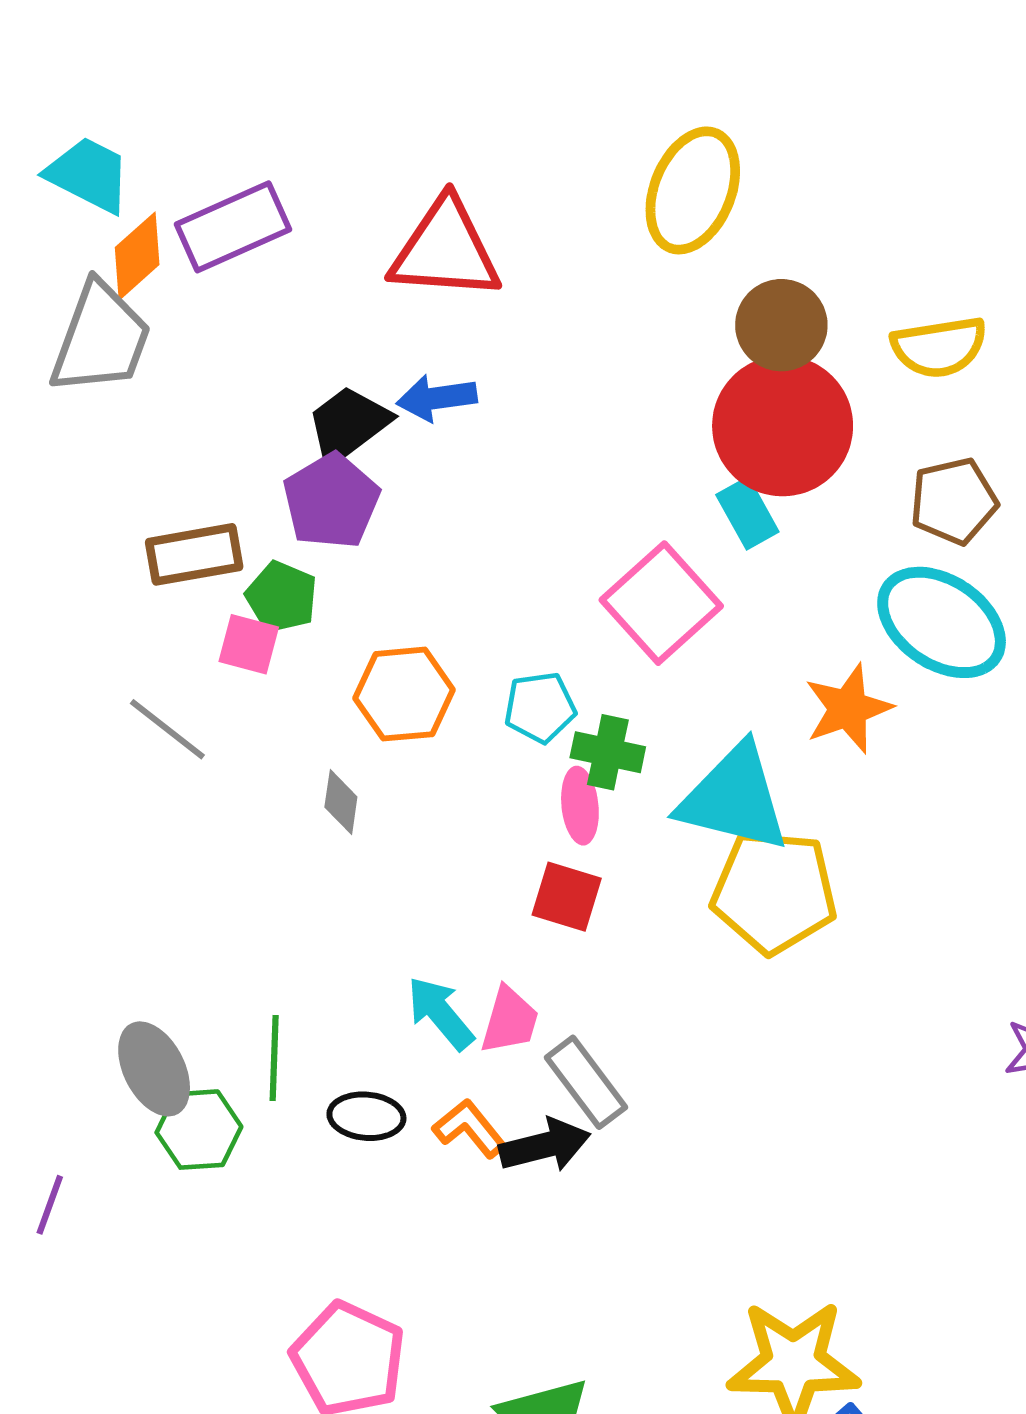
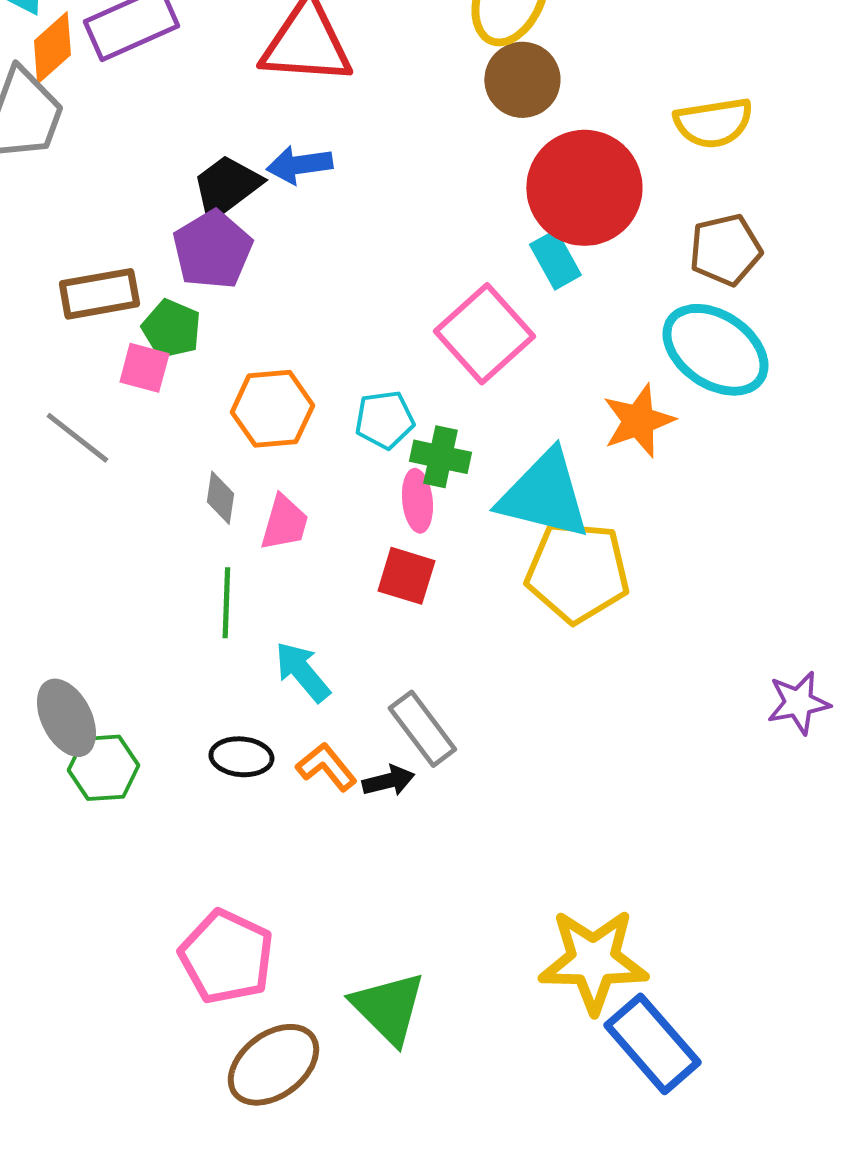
brown circle: (781, 325) -> (522, 80), moved
pink trapezoid: (510, 1020) -> (284, 523), moved
green line: (274, 1058) -> (226, 603), moved
black arrow: (545, 1145) -> (388, 781), size x0.7

